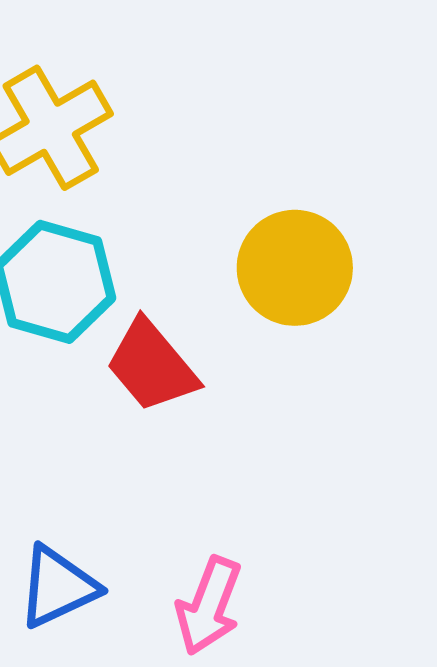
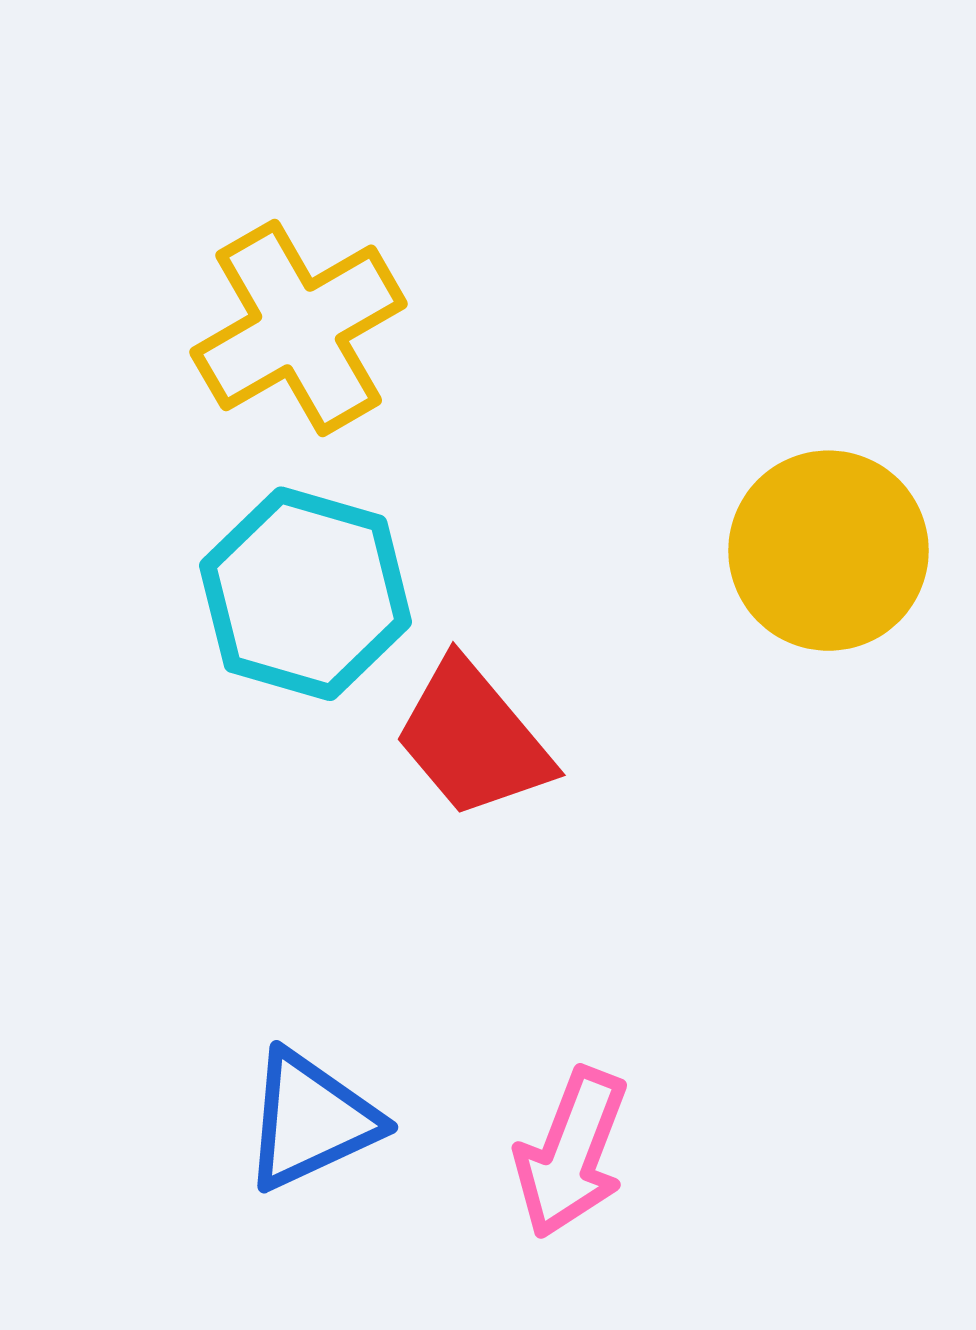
yellow circle: (295, 268) -> (828, 551), moved

